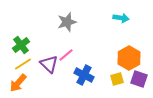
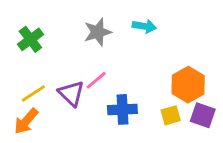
cyan arrow: (121, 18) -> (144, 26), moved
green cross: (21, 45) -> (30, 39), moved
blue cross: (84, 75) -> (122, 109), turned -30

